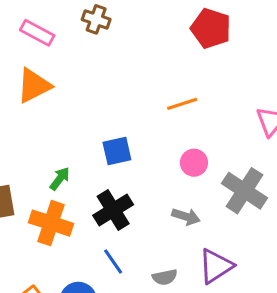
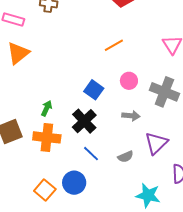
blue square: (117, 151) -> (94, 90), moved, turned -30

